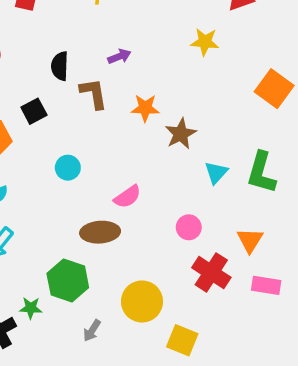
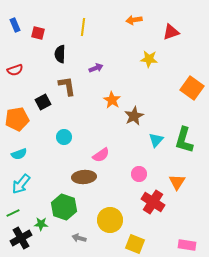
black semicircle: (60, 66) -> (60, 54), moved
brown L-shape: (94, 93) -> (67, 86), moved
orange star: (145, 108) -> (112, 100), turned 30
pink rectangle: (266, 285) -> (187, 245), moved
gray arrow: (92, 331) -> (79, 238), turned 72

